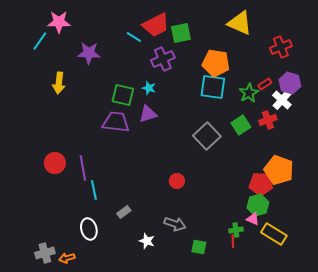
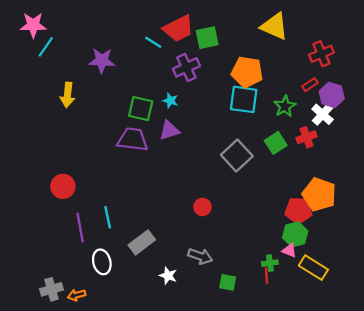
pink star: (59, 22) -> (33, 25), moved
red rectangle: (265, 84) -> (310, 85), moved
purple line: (83, 168) -> (80, 228), moved
gray rectangle: (124, 212) -> (142, 242), size x1.6

